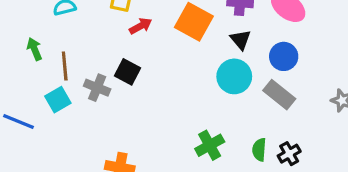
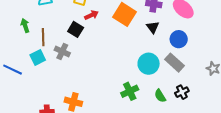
black square: (127, 72) -> (76, 29), moved
cyan circle: (234, 76) -> (149, 64), moved
green semicircle: (259, 150) -> (160, 96), turned -40
black cross: (289, 154) -> (182, 92), moved

